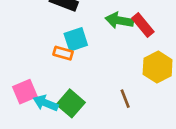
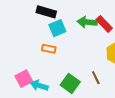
cyan square: (76, 39) -> (57, 28), moved
green square: (71, 103) -> (70, 83), moved

